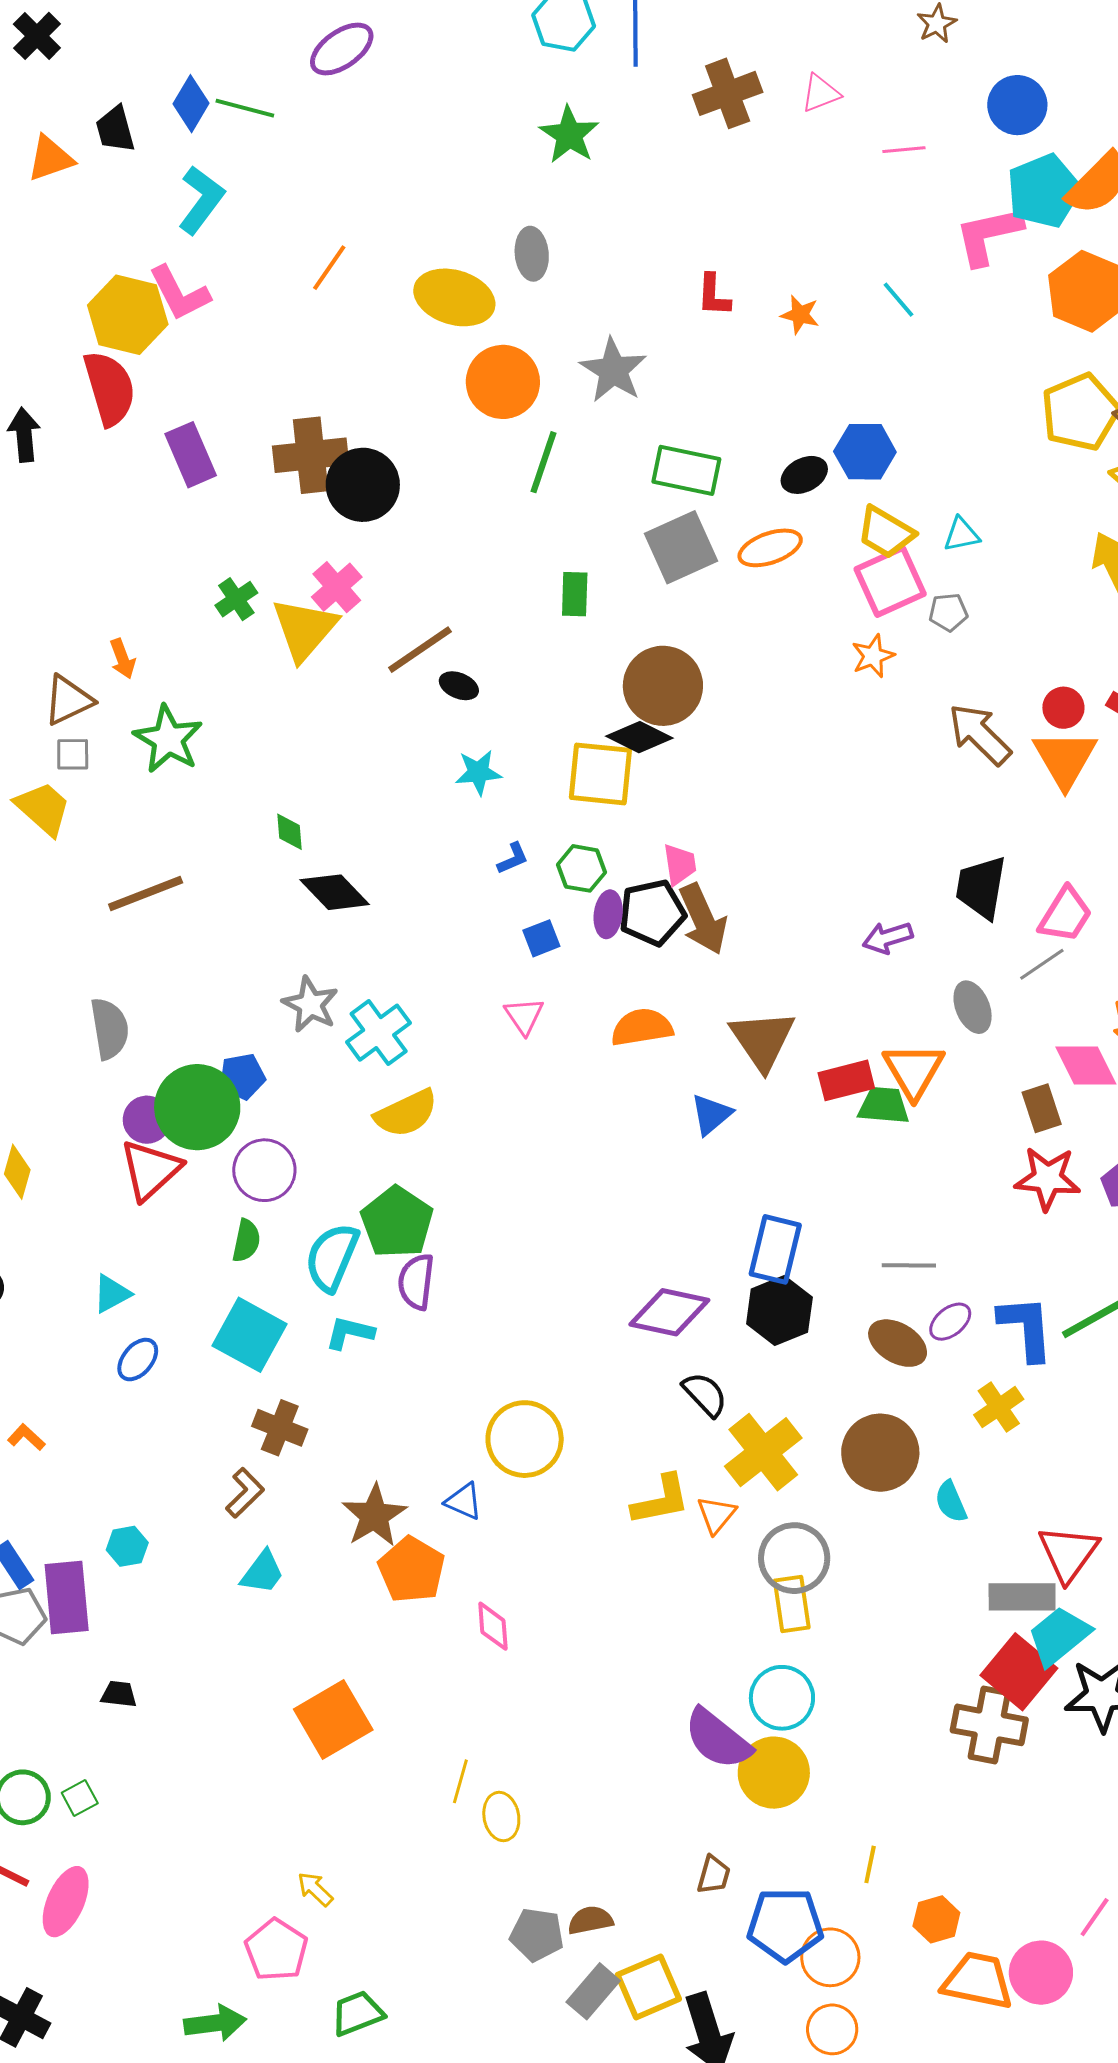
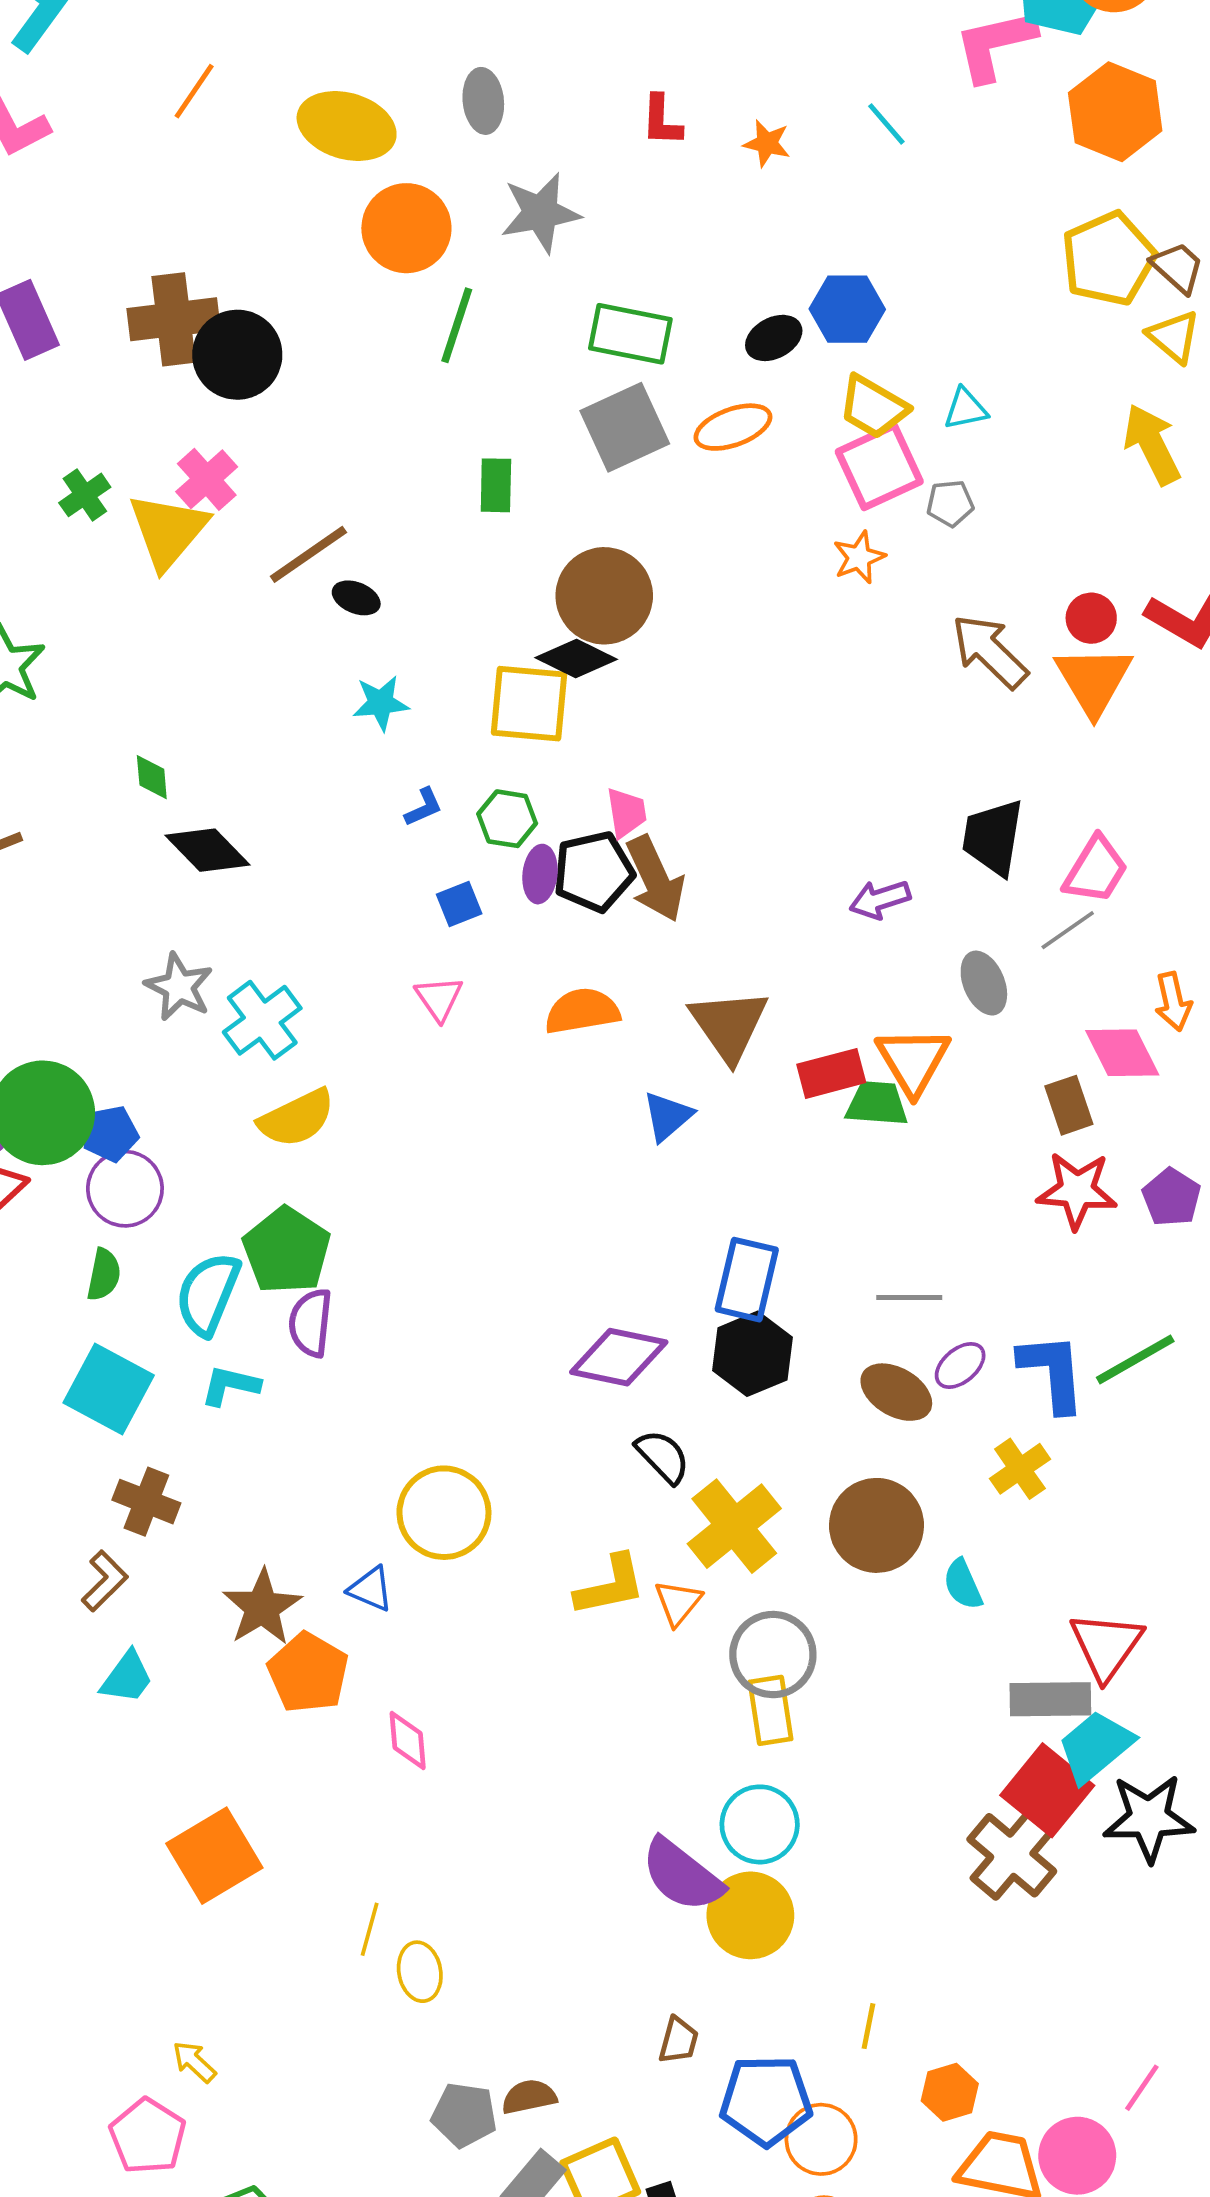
gray ellipse: (532, 254) -> (483, 101), moved
gray star: (613, 370) -> (541, 213), turned 30
blue pentagon: (242, 1076) -> (110, 1134), moved
brown cross: (989, 1725) -> (1012, 1855), turned 30

